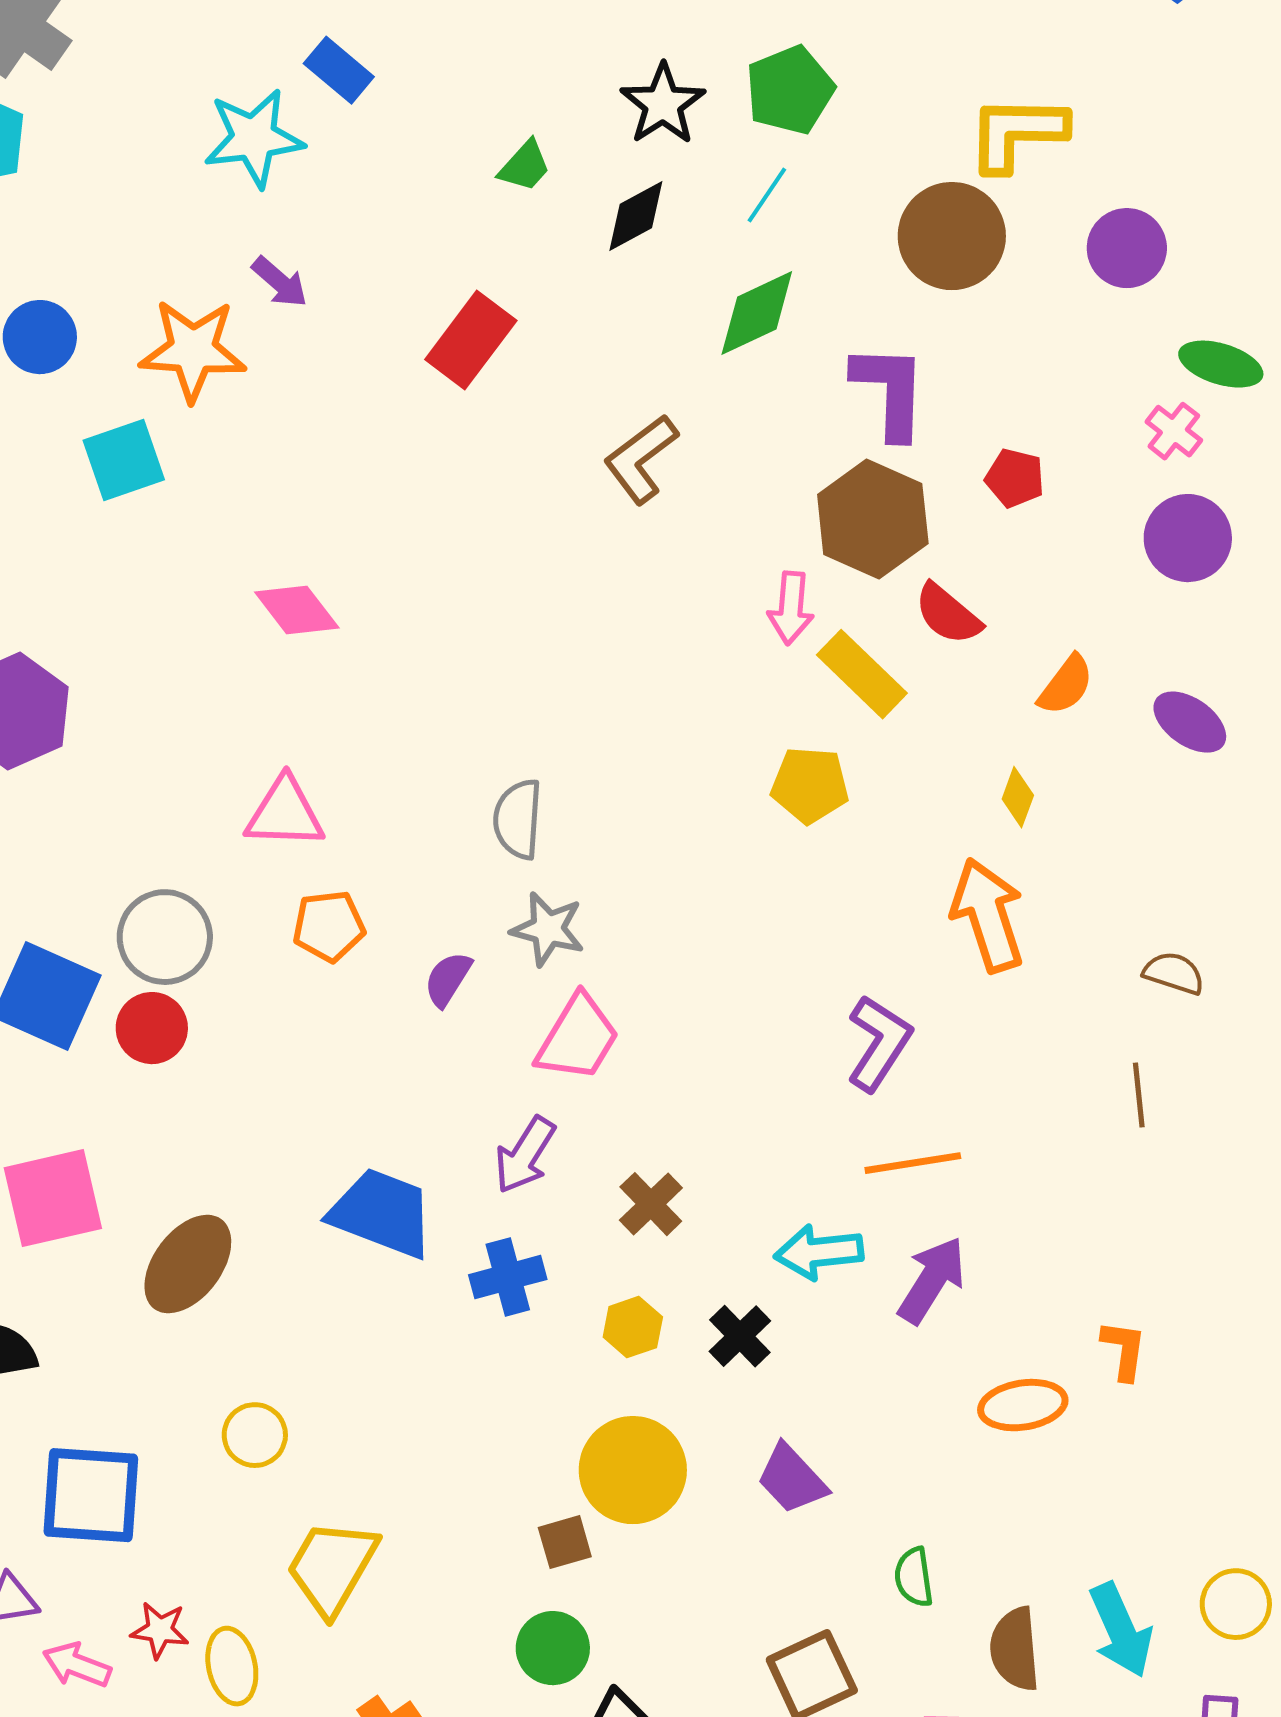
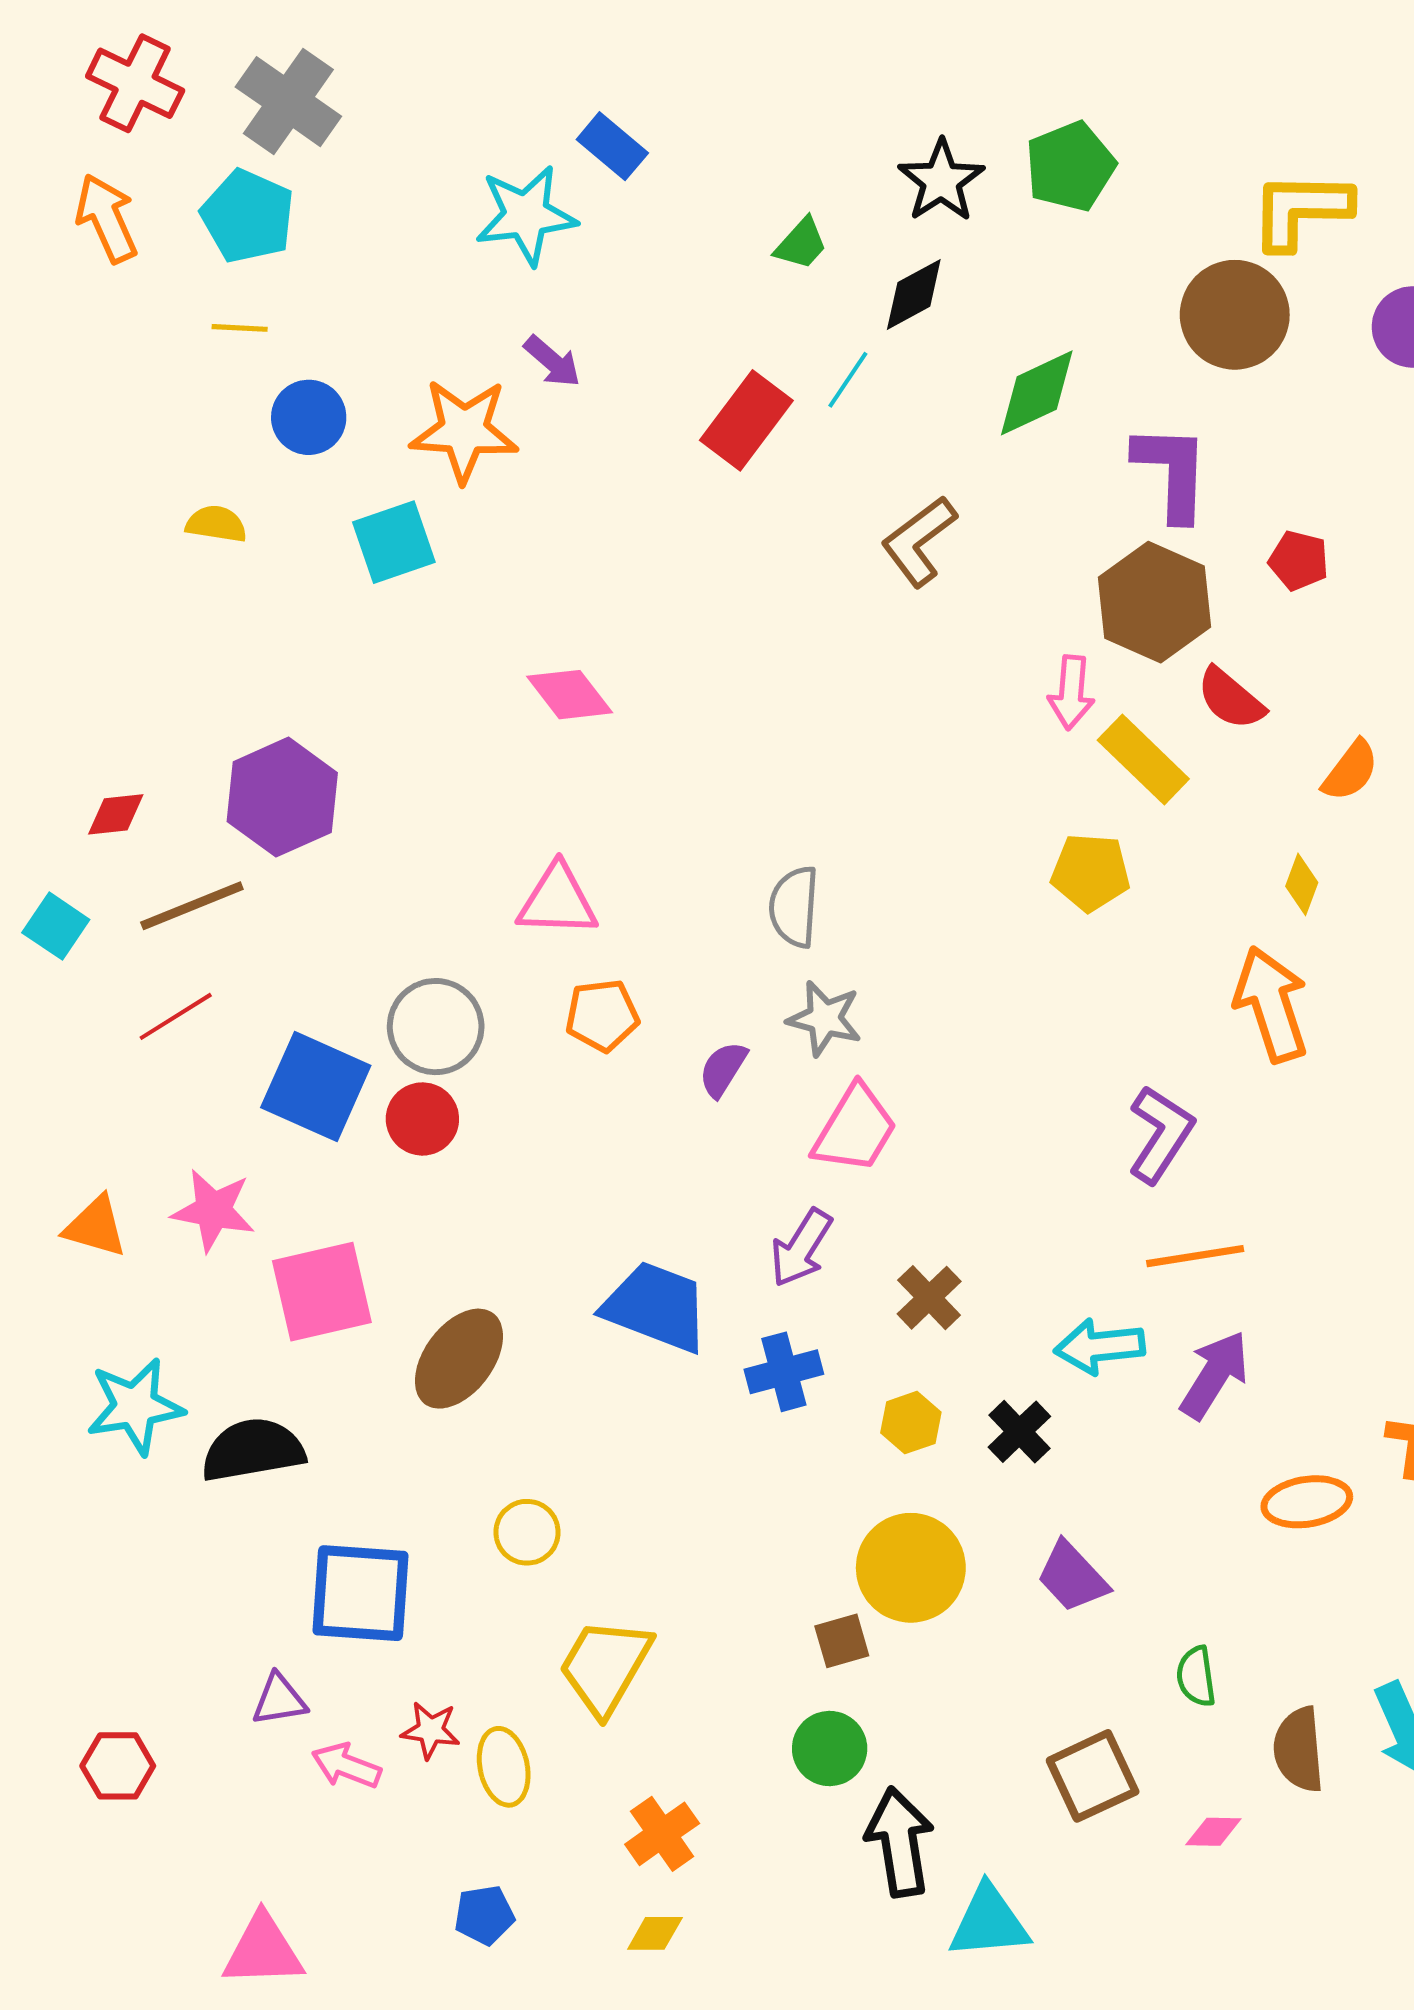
cyan line: (767, 195) -> (848, 380), moved

